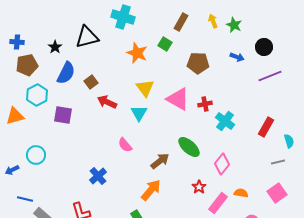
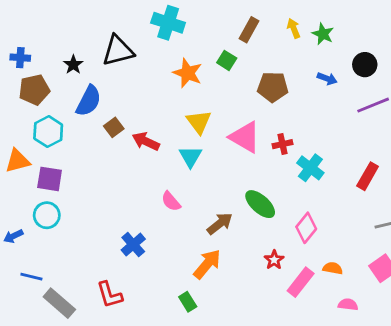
brown square: (91, 82) -> (114, 127), moved
purple square: (63, 115) -> (50, 179), moved

